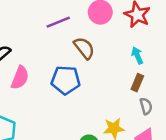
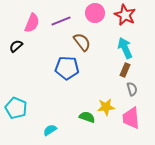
cyan arrow: (137, 55) -> (125, 48), size x1.5
pink semicircle: (20, 78) -> (32, 23), moved

